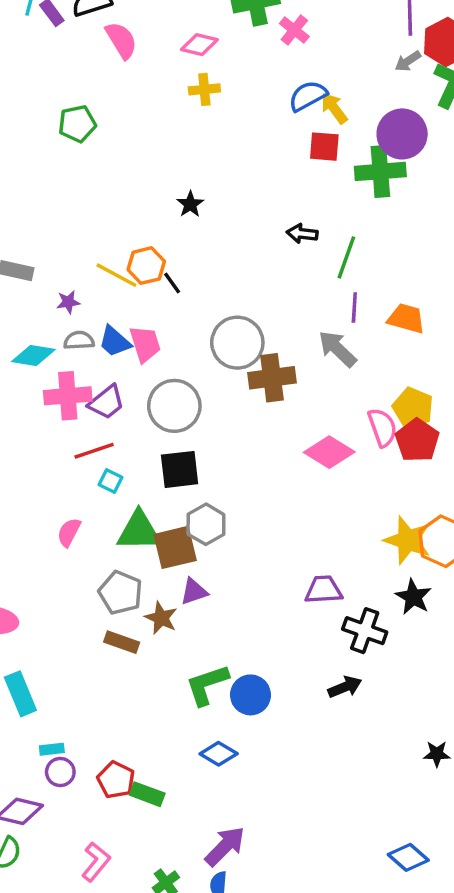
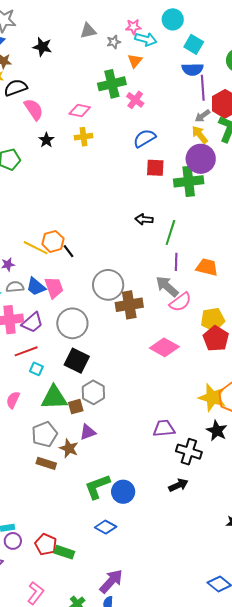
yellow arrow: (334, 108) -> (200, 135), moved
black star: (190, 204) -> (46, 140), moved
yellow pentagon: (413, 408) -> (213, 319), turned -30
pink semicircle: (382, 427) -> (180, 302), moved, turned 75
black square: (180, 469) -> (77, 361), turned 35
brown square: (175, 547) -> (76, 407), size x0.6
gray pentagon: (120, 593) -> (45, 434), turned 30

